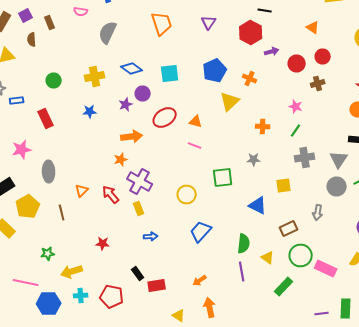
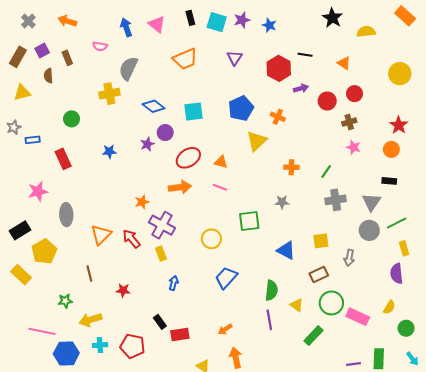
black line: (265, 10) -> (305, 55), moved
orange trapezoid: (162, 24) -> (185, 59), turned 85
yellow cross: (95, 76) -> (109, 94), moved
pink star: (296, 106) -> (353, 147), moved
orange arrow: (132, 136) -> (180, 187), moved
yellow square: (284, 186) -> (321, 241), moved
orange triangle: (82, 190) -> (101, 235), size x1.5
brown line: (62, 212) -> (89, 274), moved
blue arrow: (151, 236) -> (174, 283), turned -72

